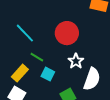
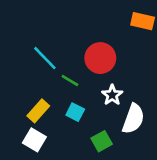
green line: (37, 57) -> (70, 81), moved

